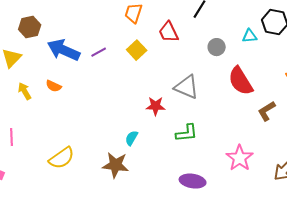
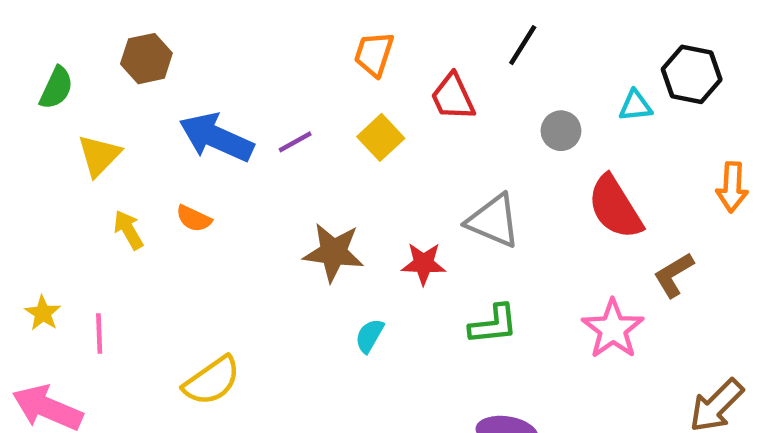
brown hexagon: (30, 27) -> (146, 59), moved
pink star: (240, 158) -> (613, 329), moved
brown star: (116, 165) -> (333, 252), moved

